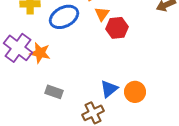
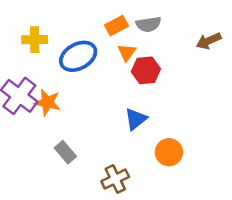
blue triangle: (109, 89) -> (136, 119), moved
gray rectangle: (54, 92) -> (65, 152), turned 30

